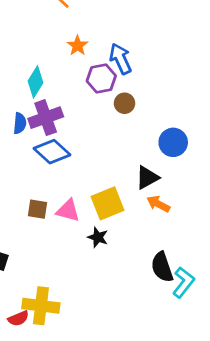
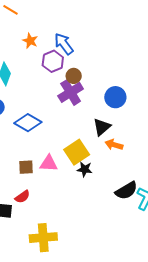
purple cross: (46, 118) -> (71, 92), moved
black star: (98, 237) -> (85, 169), moved
black semicircle: (162, 267) -> (126, 191), turned -90
red semicircle: (18, 318) -> (22, 197), moved

